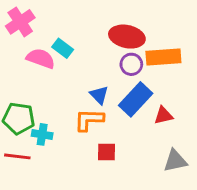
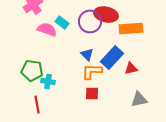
purple circle: (131, 64) -> (90, 21), moved, size x1.5
orange L-shape: (89, 120) -> (92, 71), moved
red line: (17, 156) -> (37, 104), moved, turned 72

